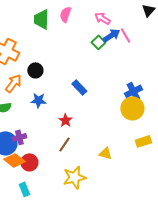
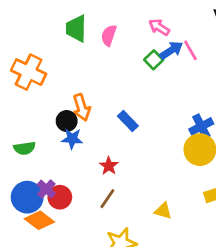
pink semicircle: (65, 14) -> (109, 35), moved
black circle: (35, 70) -> (67, 121), moved
orange arrow: (13, 83) -> (82, 107), moved, turned 126
purple cross: (19, 137) -> (46, 189), turned -32
red circle: (29, 162) -> (60, 197), moved

